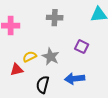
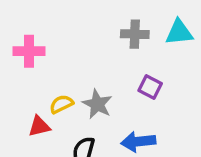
gray cross: (55, 18) -> (135, 34), moved

